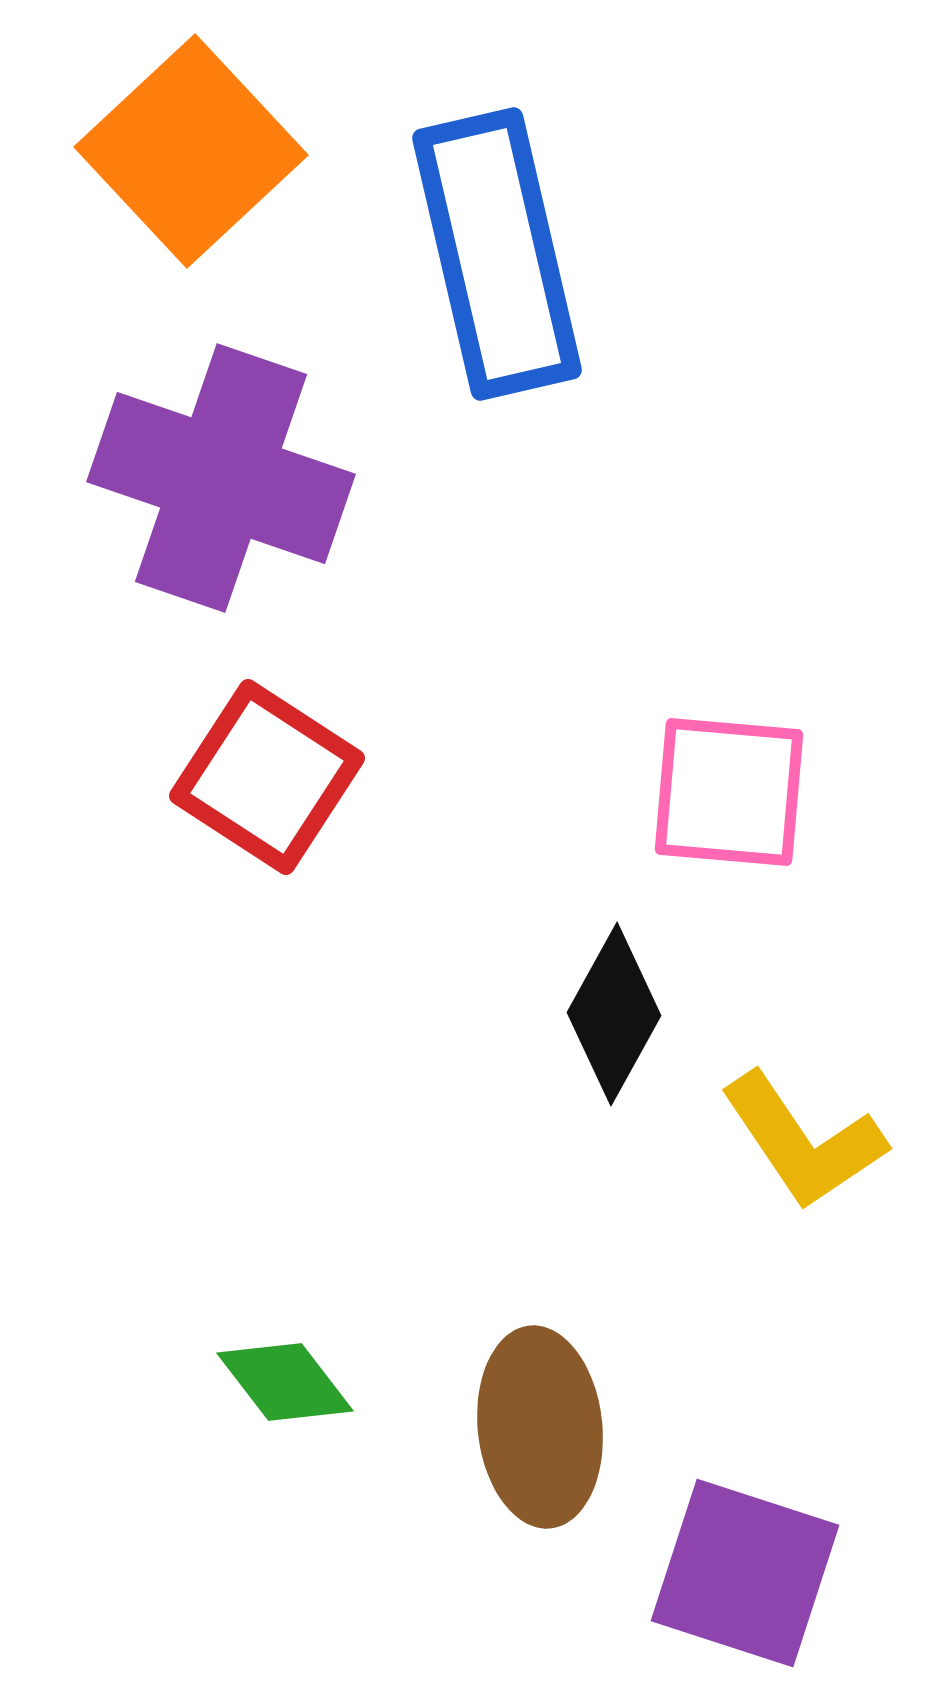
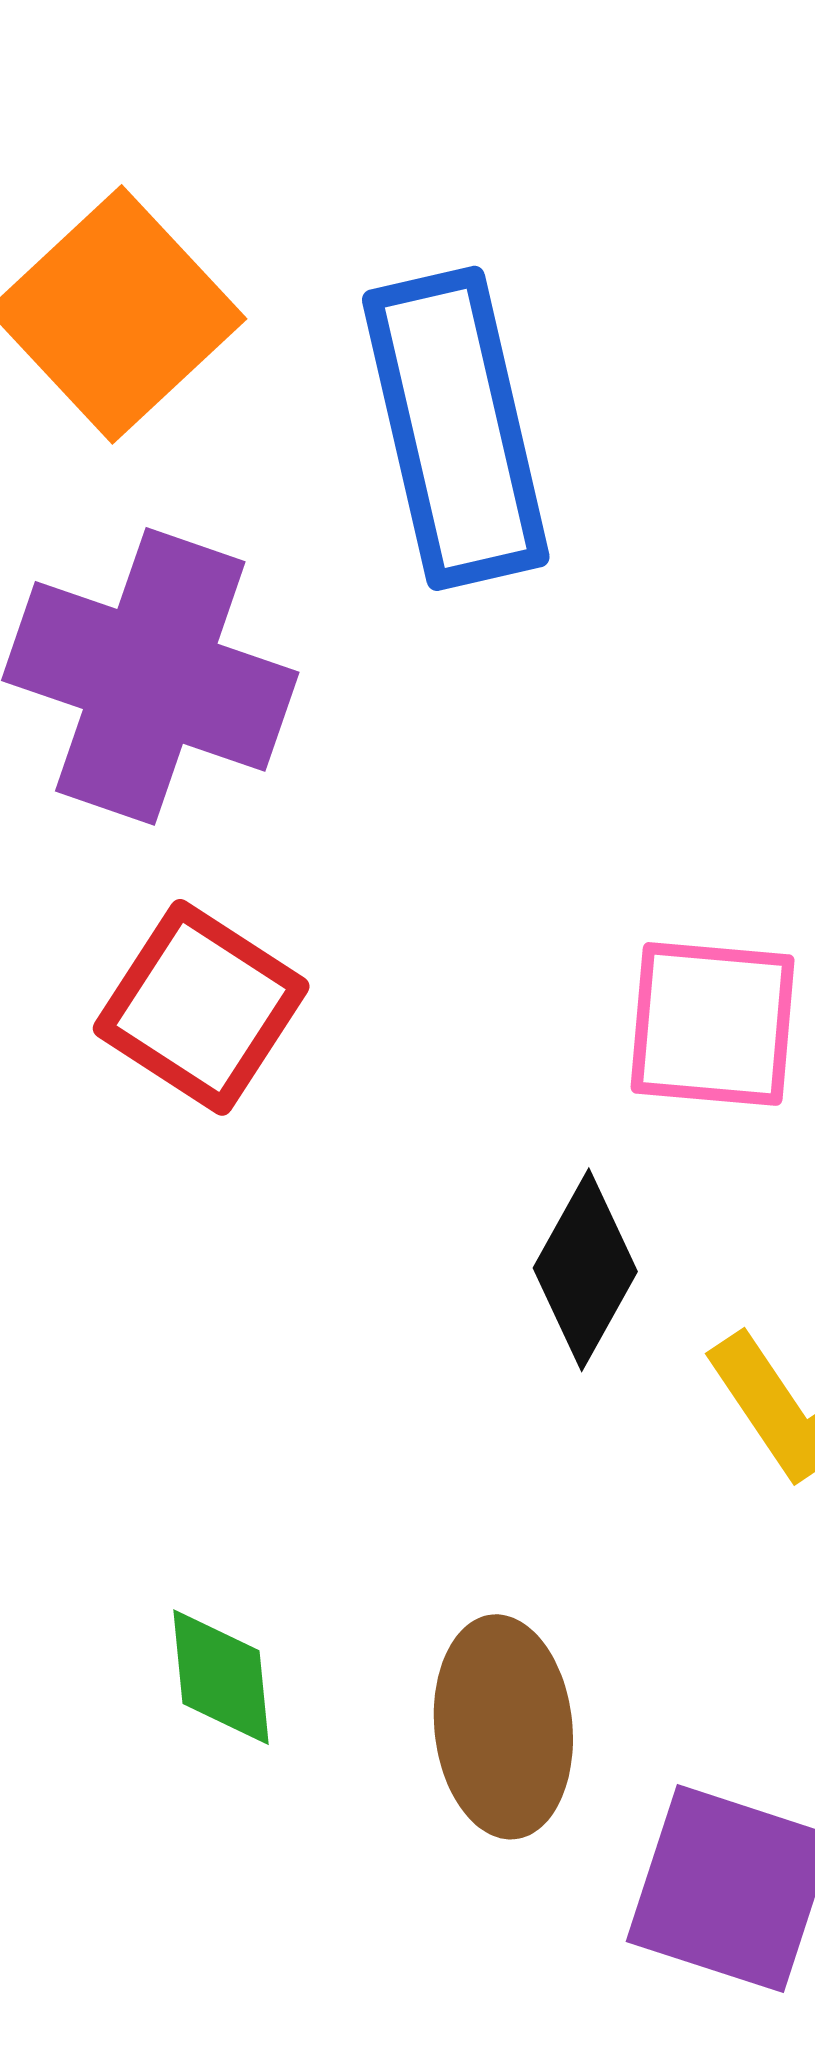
green diamond: (285, 1382) -> (221, 1677), turned 32

